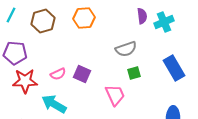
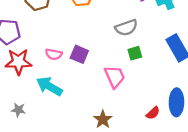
pink semicircle: (58, 74) -> (54, 54), turned 35

